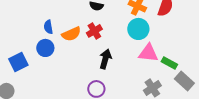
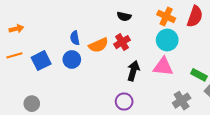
pink triangle: (148, 53) -> (163, 67), moved
blue square: (18, 62) -> (41, 61), moved

